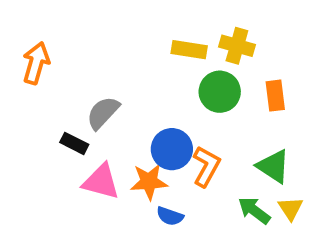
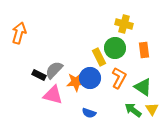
yellow rectangle: (189, 50) -> (99, 57), moved, turned 54
gray semicircle: (103, 113) -> (54, 70), moved
orange L-shape: (206, 166) -> (119, 78), moved
orange star: (149, 182) -> (76, 82), moved

